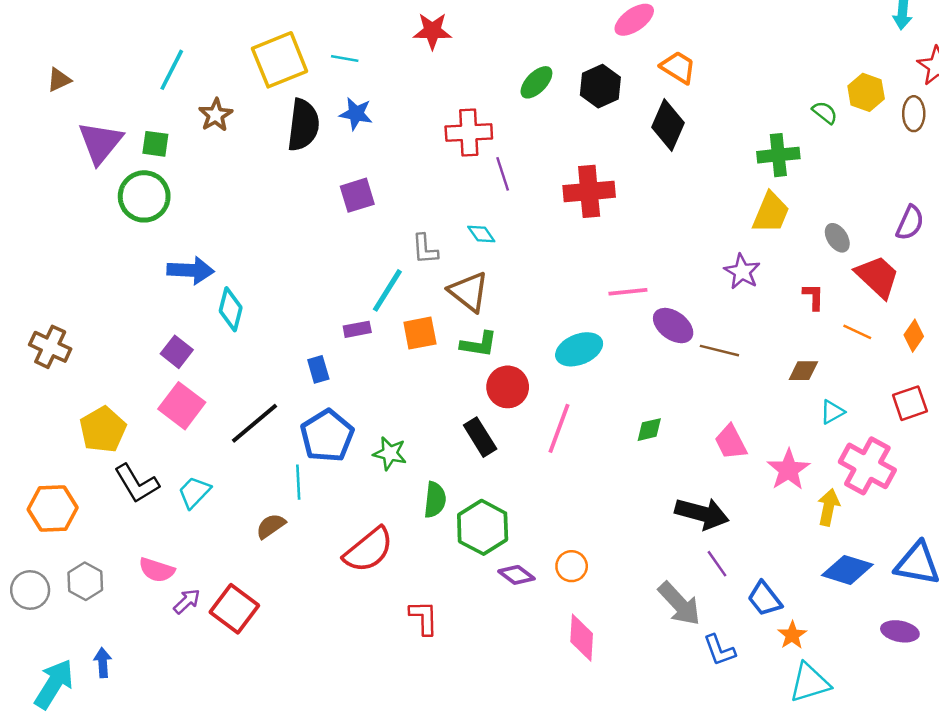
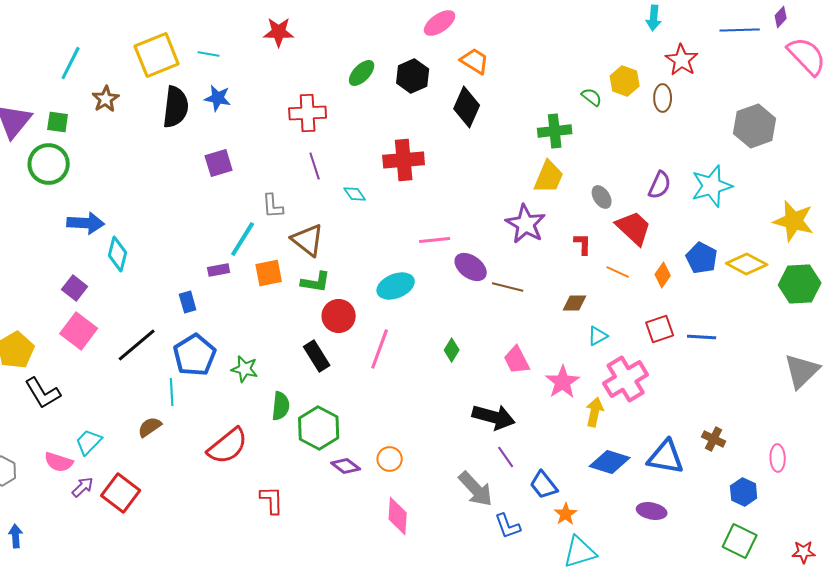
purple line: (503, 174) -> (315, 166), moved
cyan diamond: (481, 234) -> (355, 194), moved
purple star: (742, 272) -> (526, 224), size x1.4
green diamond: (649, 430) -> (452, 350), turned -45
pink cross: (867, 466) -> (626, 379), turned 30
cyan trapezoid: (194, 492) -> (89, 442), moved

